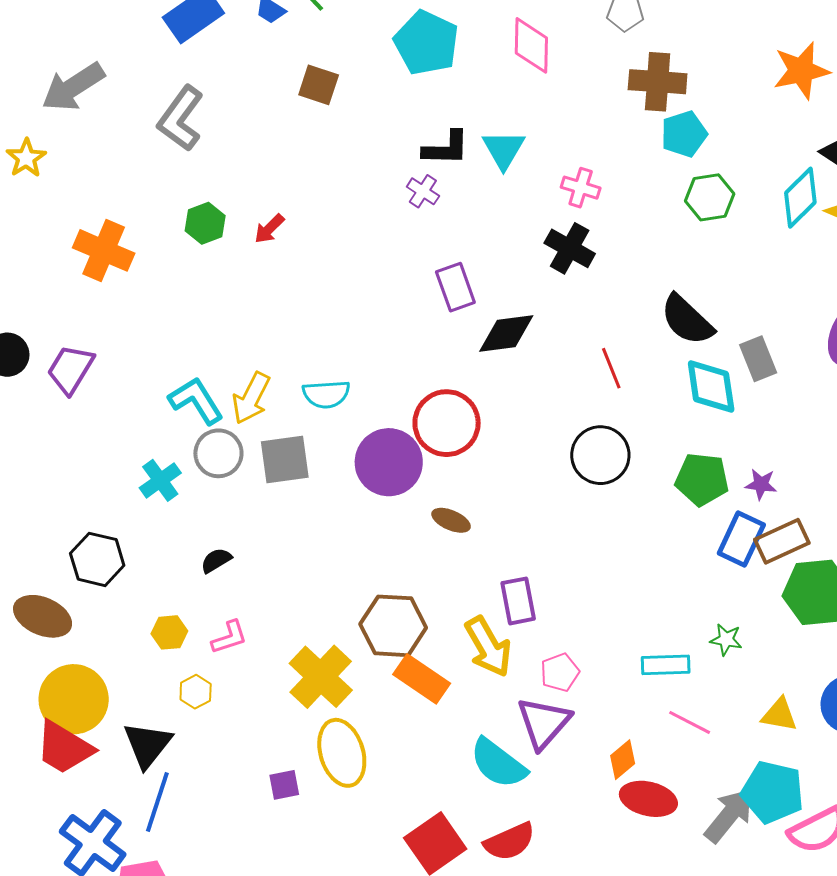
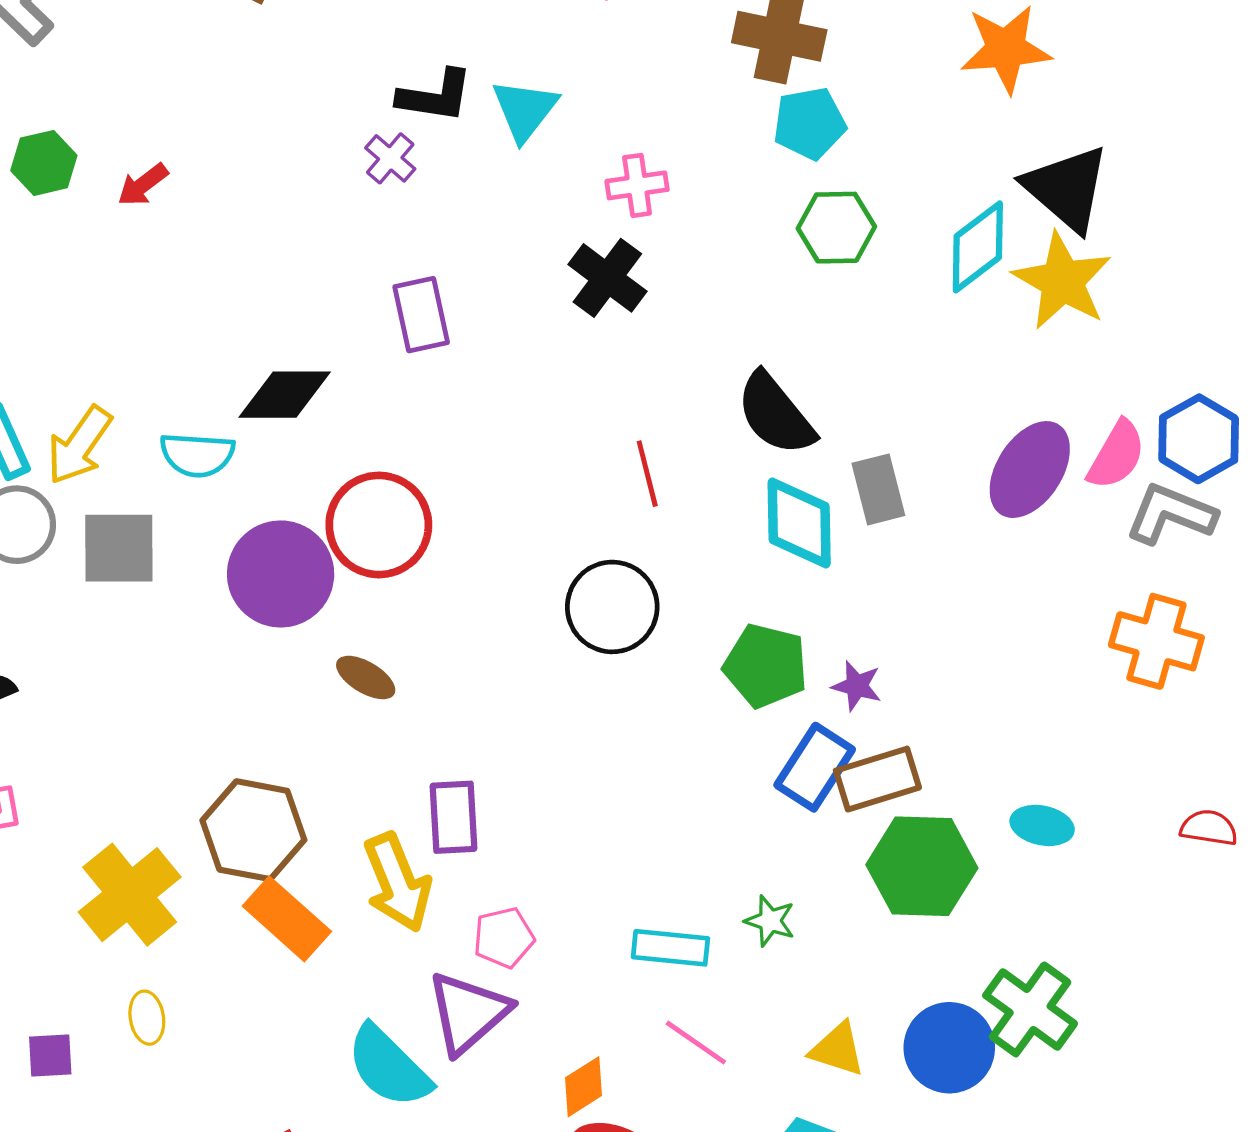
pink cross: (581, 188) -> (637, 185), turned -33
black diamond: (506, 333) -> (285, 395), moved
yellow ellipse: (342, 753) -> (147, 1018), size x0.5

